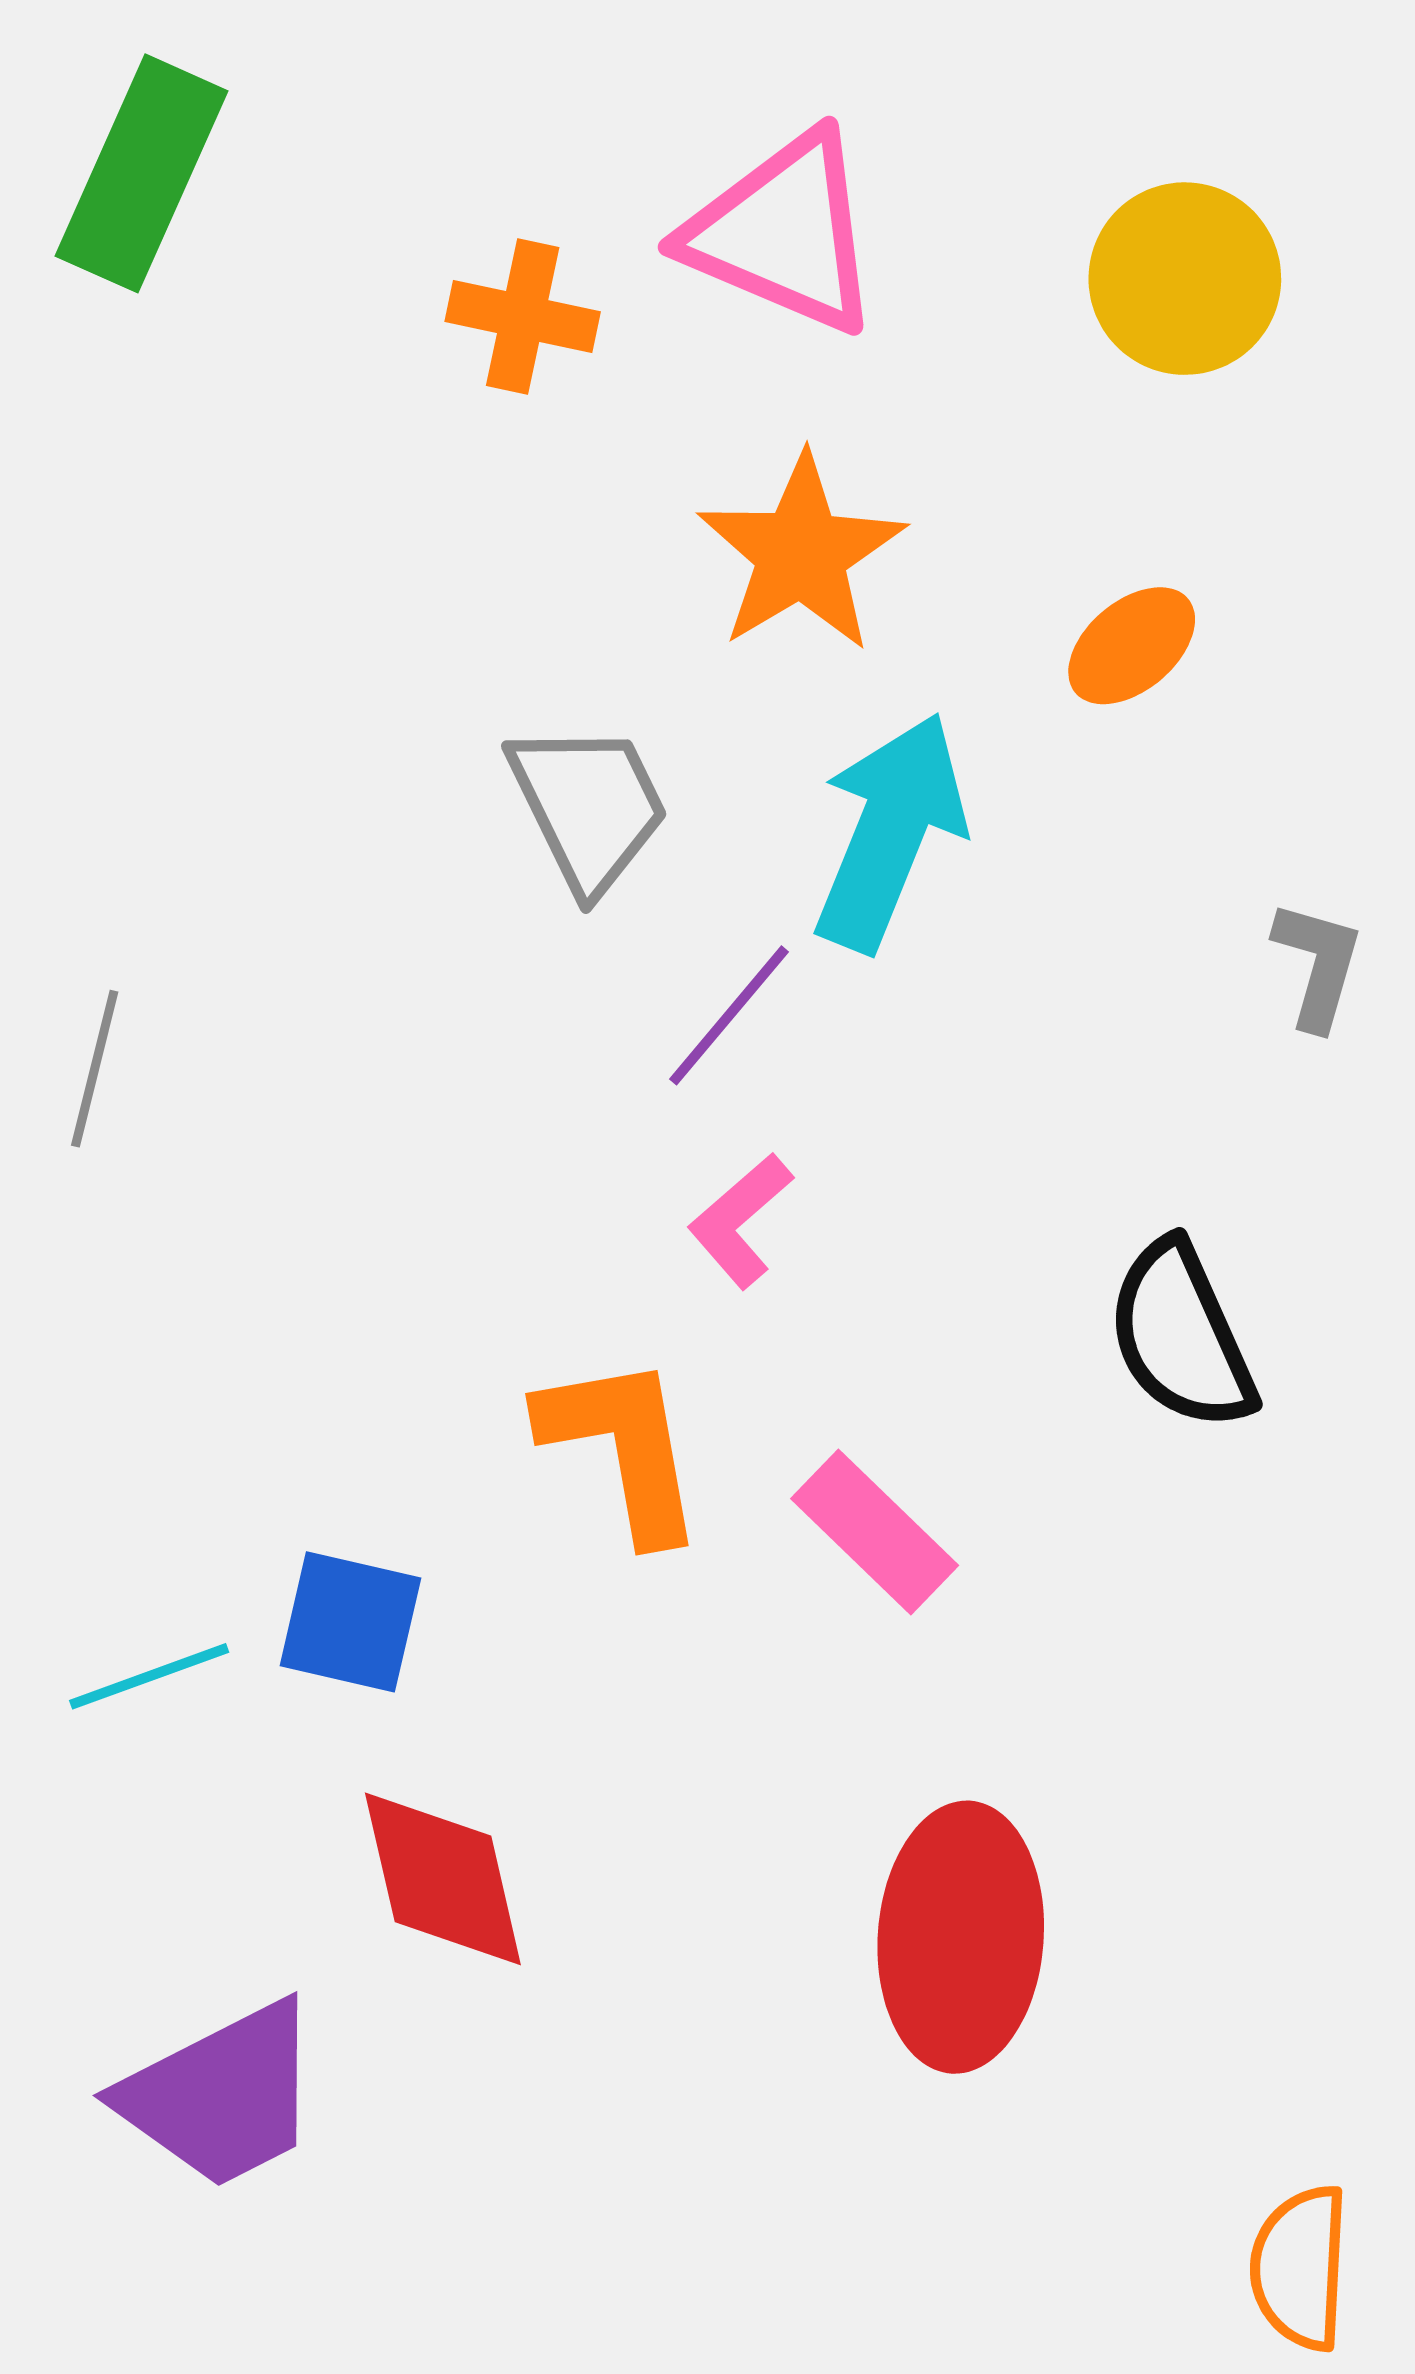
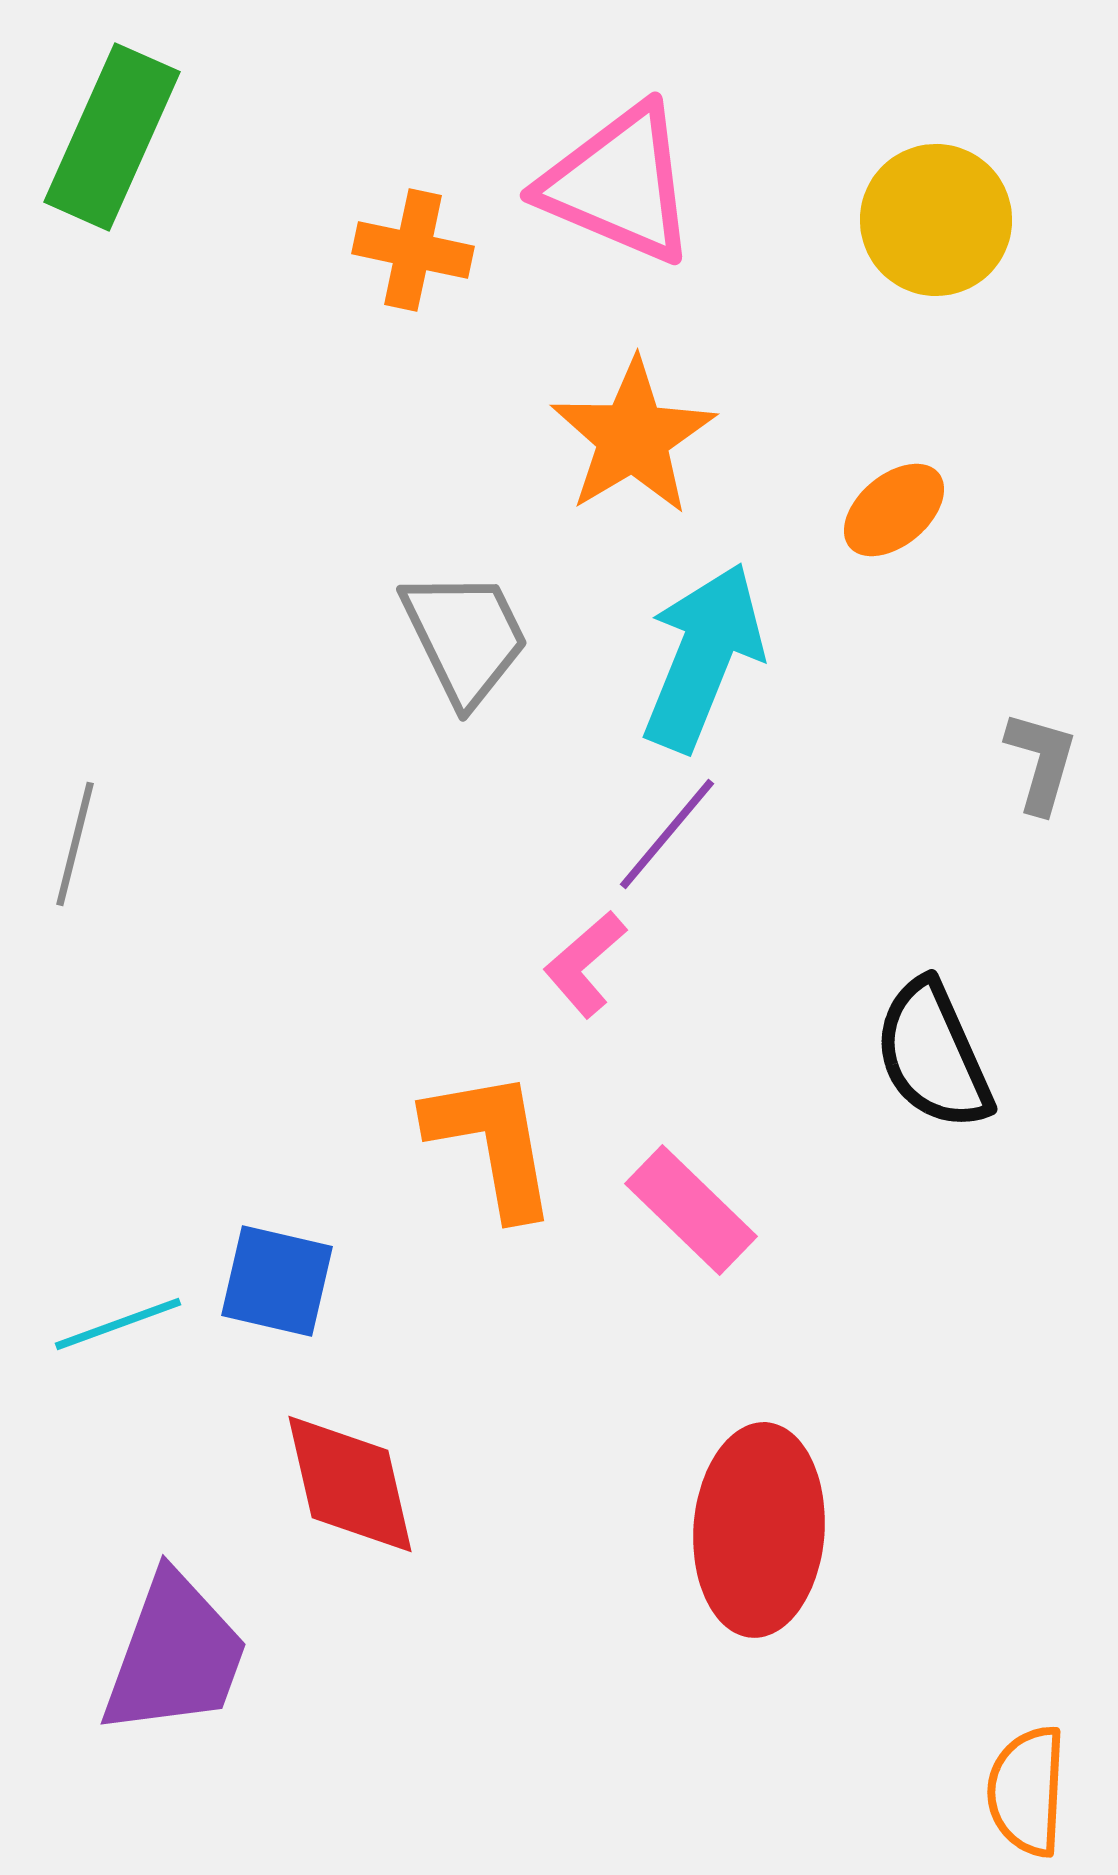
purple line: (729, 1015) -> (667, 834), moved
purple trapezoid: (221, 2095) -> (175, 1655), turned -43

